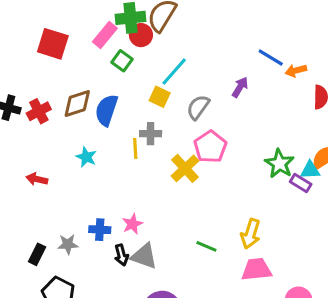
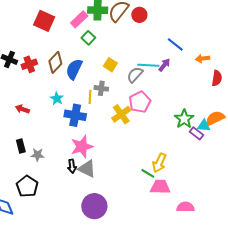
red circle: (141, 35) -> (139, 15), moved
blue line: (271, 58) -> (175, 44), moved
cyan line: (174, 71) -> (148, 65), moved, turned 45
brown diamond: (77, 104) -> (55, 62), turned -35
pink star: (132, 224) -> (82, 147), size x1.6
blue cross: (100, 230) -> (75, 115), moved, size x1.5
green line: (206, 246) -> (148, 173), moved
black rectangle: (37, 254) -> (21, 146), moved, turned -48

